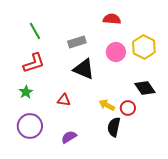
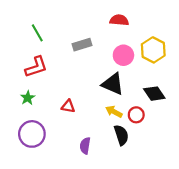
black triangle: (84, 69) -> (113, 84), moved
black semicircle: (114, 127) -> (121, 135), turned 150
purple semicircle: (69, 137) -> (85, 146), moved, turned -49

